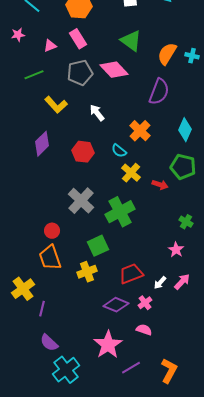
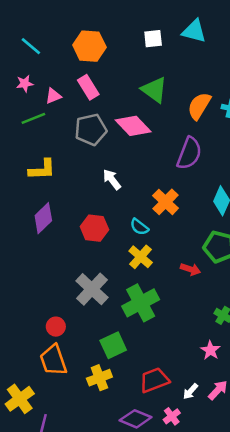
pink star: (18, 35) -> (25, 84), moved
green line: (34, 75) -> (33, 118), moved
yellow L-shape: (56, 105) -> (42, 170), moved, turned -50
yellow cross: (131, 173) -> (141, 257), moved

